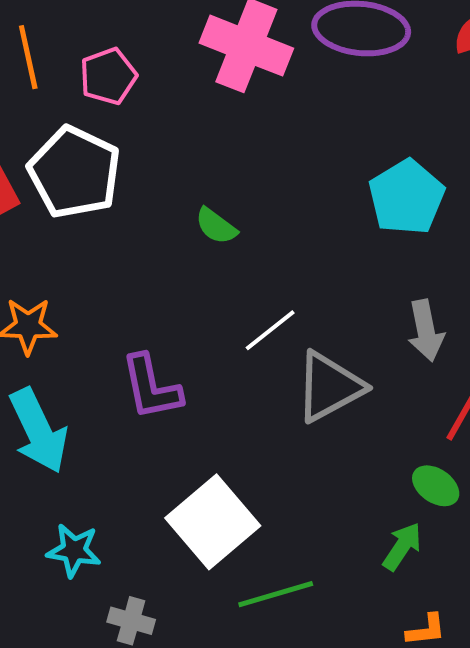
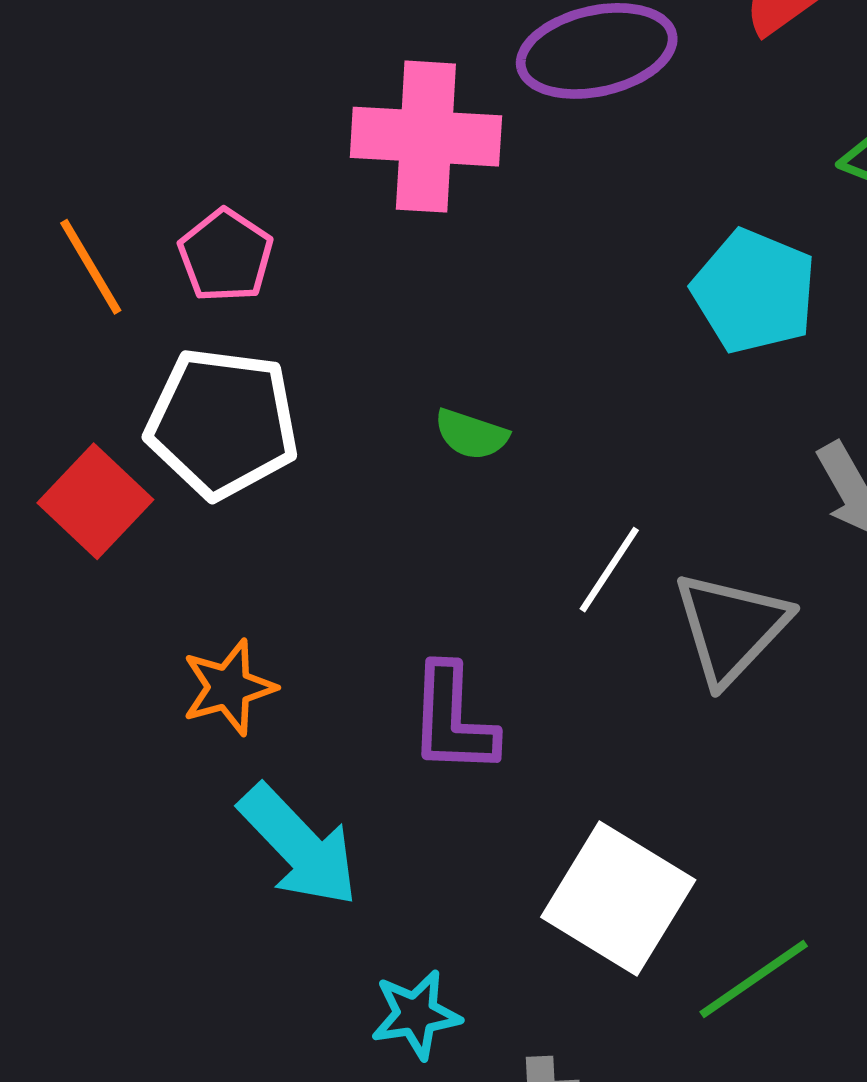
purple L-shape: (151, 387) -> (453, 720), turned 32

